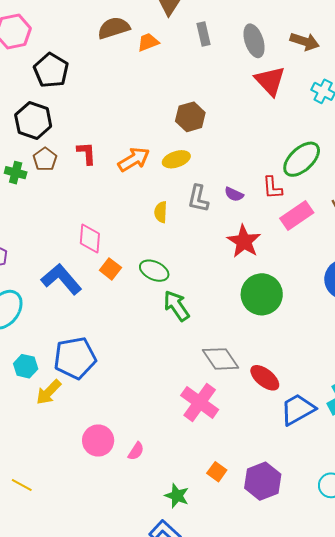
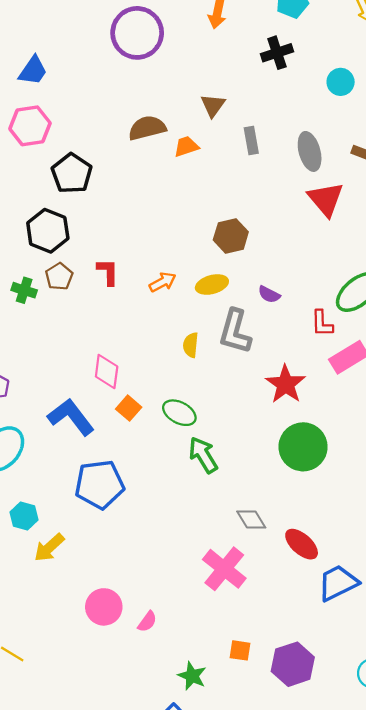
orange arrow: (134, 159) -> (163, 282), size x0.7
purple semicircle: (234, 194) -> (269, 294), moved
gray L-shape: (198, 199) -> (235, 332), size x1.4
blue pentagon: (75, 358) -> (99, 484), moved
gray diamond: (221, 359) -> (251, 520), size x0.7
orange square: (217, 472) -> (240, 650), turned -30

